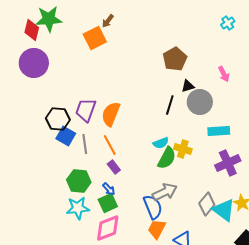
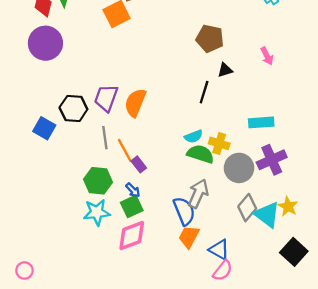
brown pentagon: (175, 59) -> (210, 39), turned -30
gray circle: (200, 102) -> (239, 168), moved
blue square: (66, 136) -> (44, 128), moved
orange line: (110, 145) -> (125, 150), moved
green semicircle: (167, 158) -> (201, 154), turned -100
gray arrow: (165, 192) -> (198, 194), turned -40

